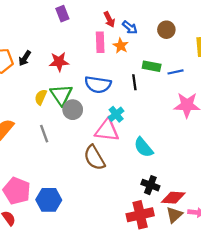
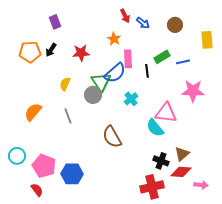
purple rectangle: (62, 14) -> (55, 22), moved
pink rectangle: (100, 42) -> (128, 59), moved
orange star: (121, 46) -> (114, 39), moved
green rectangle: (152, 66) -> (162, 57), turned -42
blue semicircle: (98, 85) -> (115, 73), turned -50
green triangle: (61, 95) -> (101, 82), moved
pink triangle: (107, 130) -> (166, 113), moved
brown triangle: (174, 215) -> (182, 154), moved

